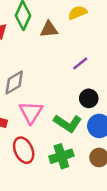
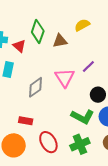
pink triangle: (31, 112) -> (65, 78), moved

